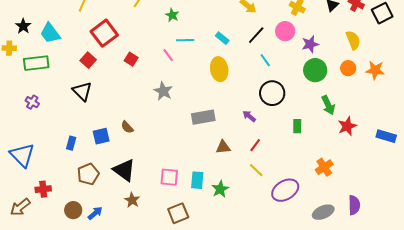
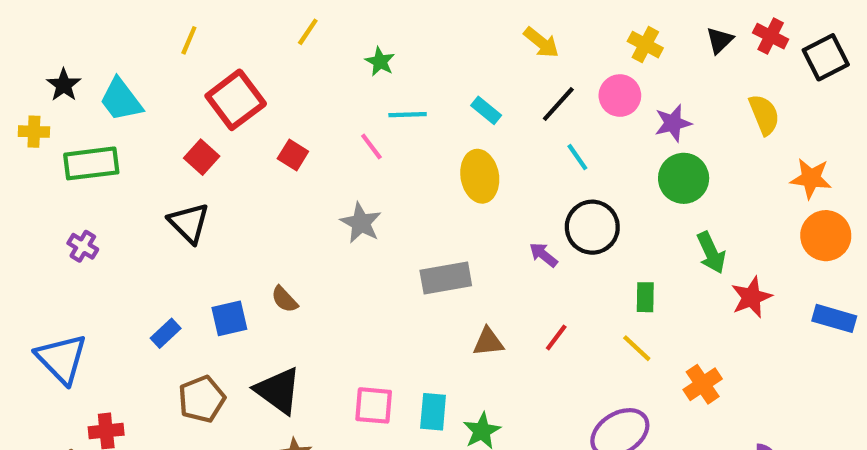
orange circle: (348, 68) -> (826, 236), moved, size x1.5
purple arrow: (249, 116) -> (543, 255), moved
blue rectangle: (71, 143) -> (166, 333), turned 32
yellow line: (256, 170) -> (637, 348), moved

